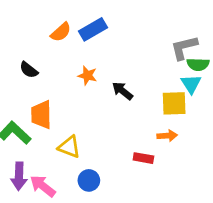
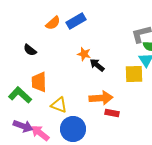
orange star: (87, 76) -> (84, 54), moved
orange arrow: (167, 136) -> (101, 98), moved, size x1.6
purple arrow: (19, 176) -> (23, 126), turned -72
blue circle: (89, 180) -> (73, 129), size x1.6

